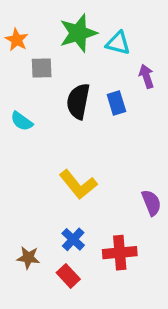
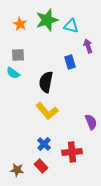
orange star: (17, 40) -> (20, 24), moved
gray square: (42, 68) -> (18, 55), moved
black semicircle: (78, 101) -> (46, 82), moved
brown star: (28, 258) -> (17, 170), moved

